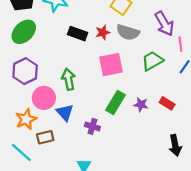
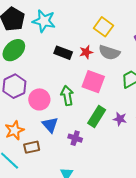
pink square: (111, 65) -> (93, 82), turned 30
green arrow: (69, 79) -> (67, 96), moved
pink circle: (44, 98) -> (39, 99), moved

